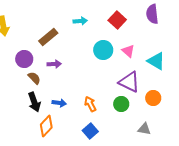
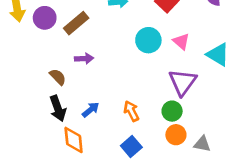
purple circle: (24, 59) -> (45, 18), moved
purple triangle: (129, 82) -> (183, 82), turned 40
orange circle: (153, 98) -> (176, 135), moved
blue arrow: (59, 103) -> (91, 110), turned -48
orange diamond: (46, 126) -> (74, 140), turned -50

